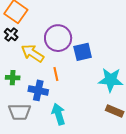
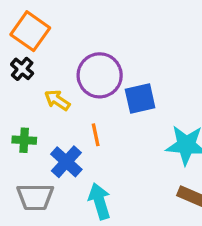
yellow arrow: (33, 53) -> (57, 100), size x0.7
blue cross: (38, 90) -> (66, 162), turned 30

